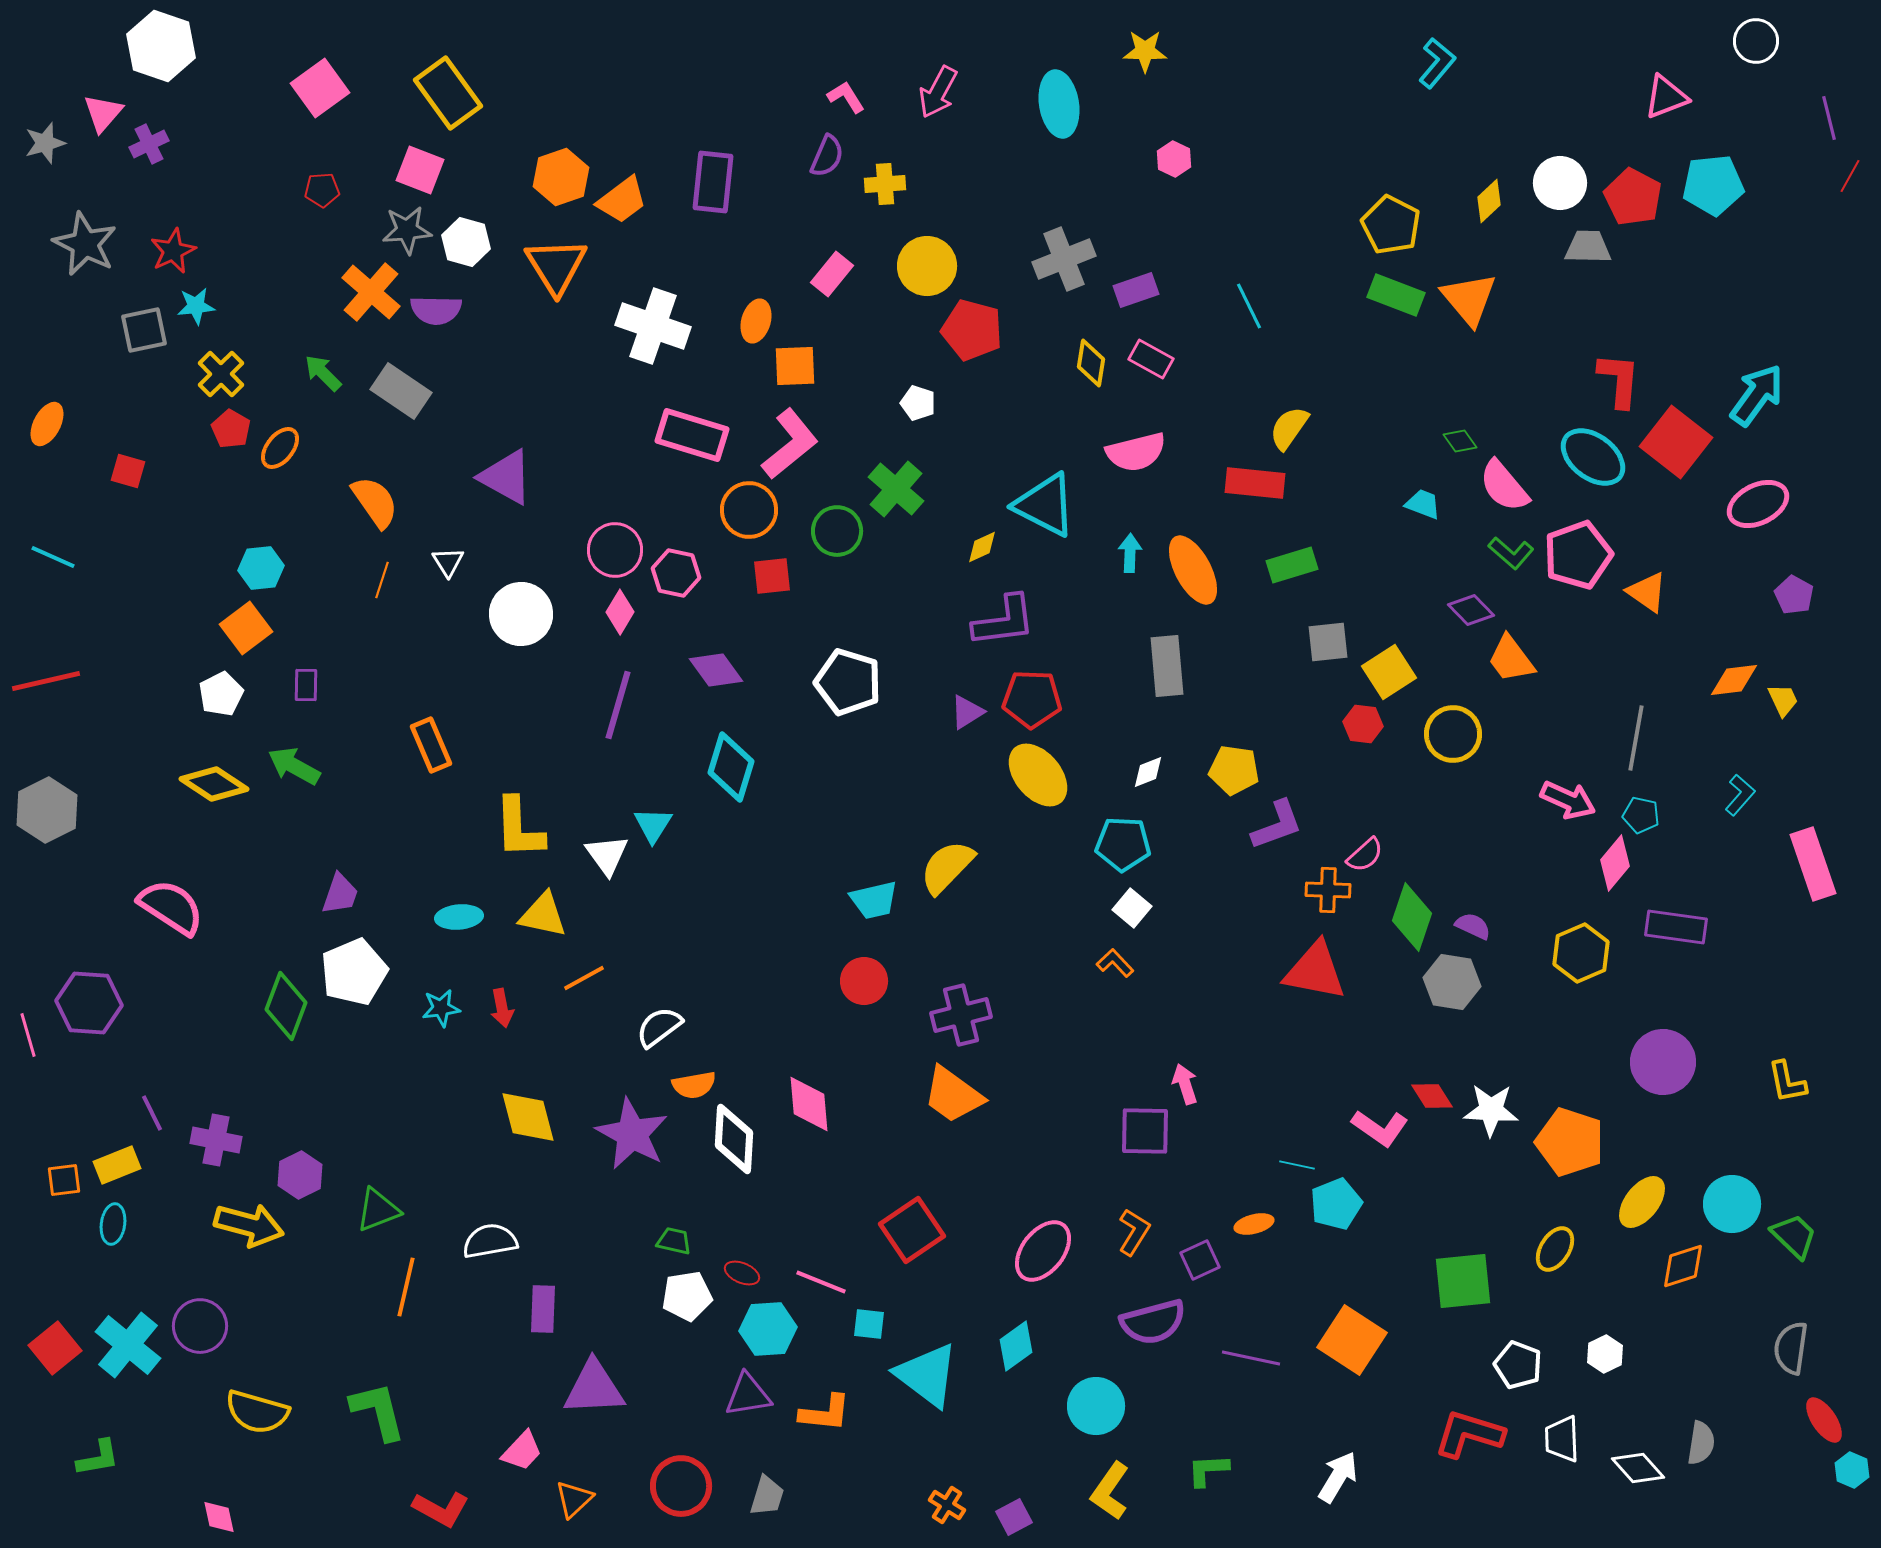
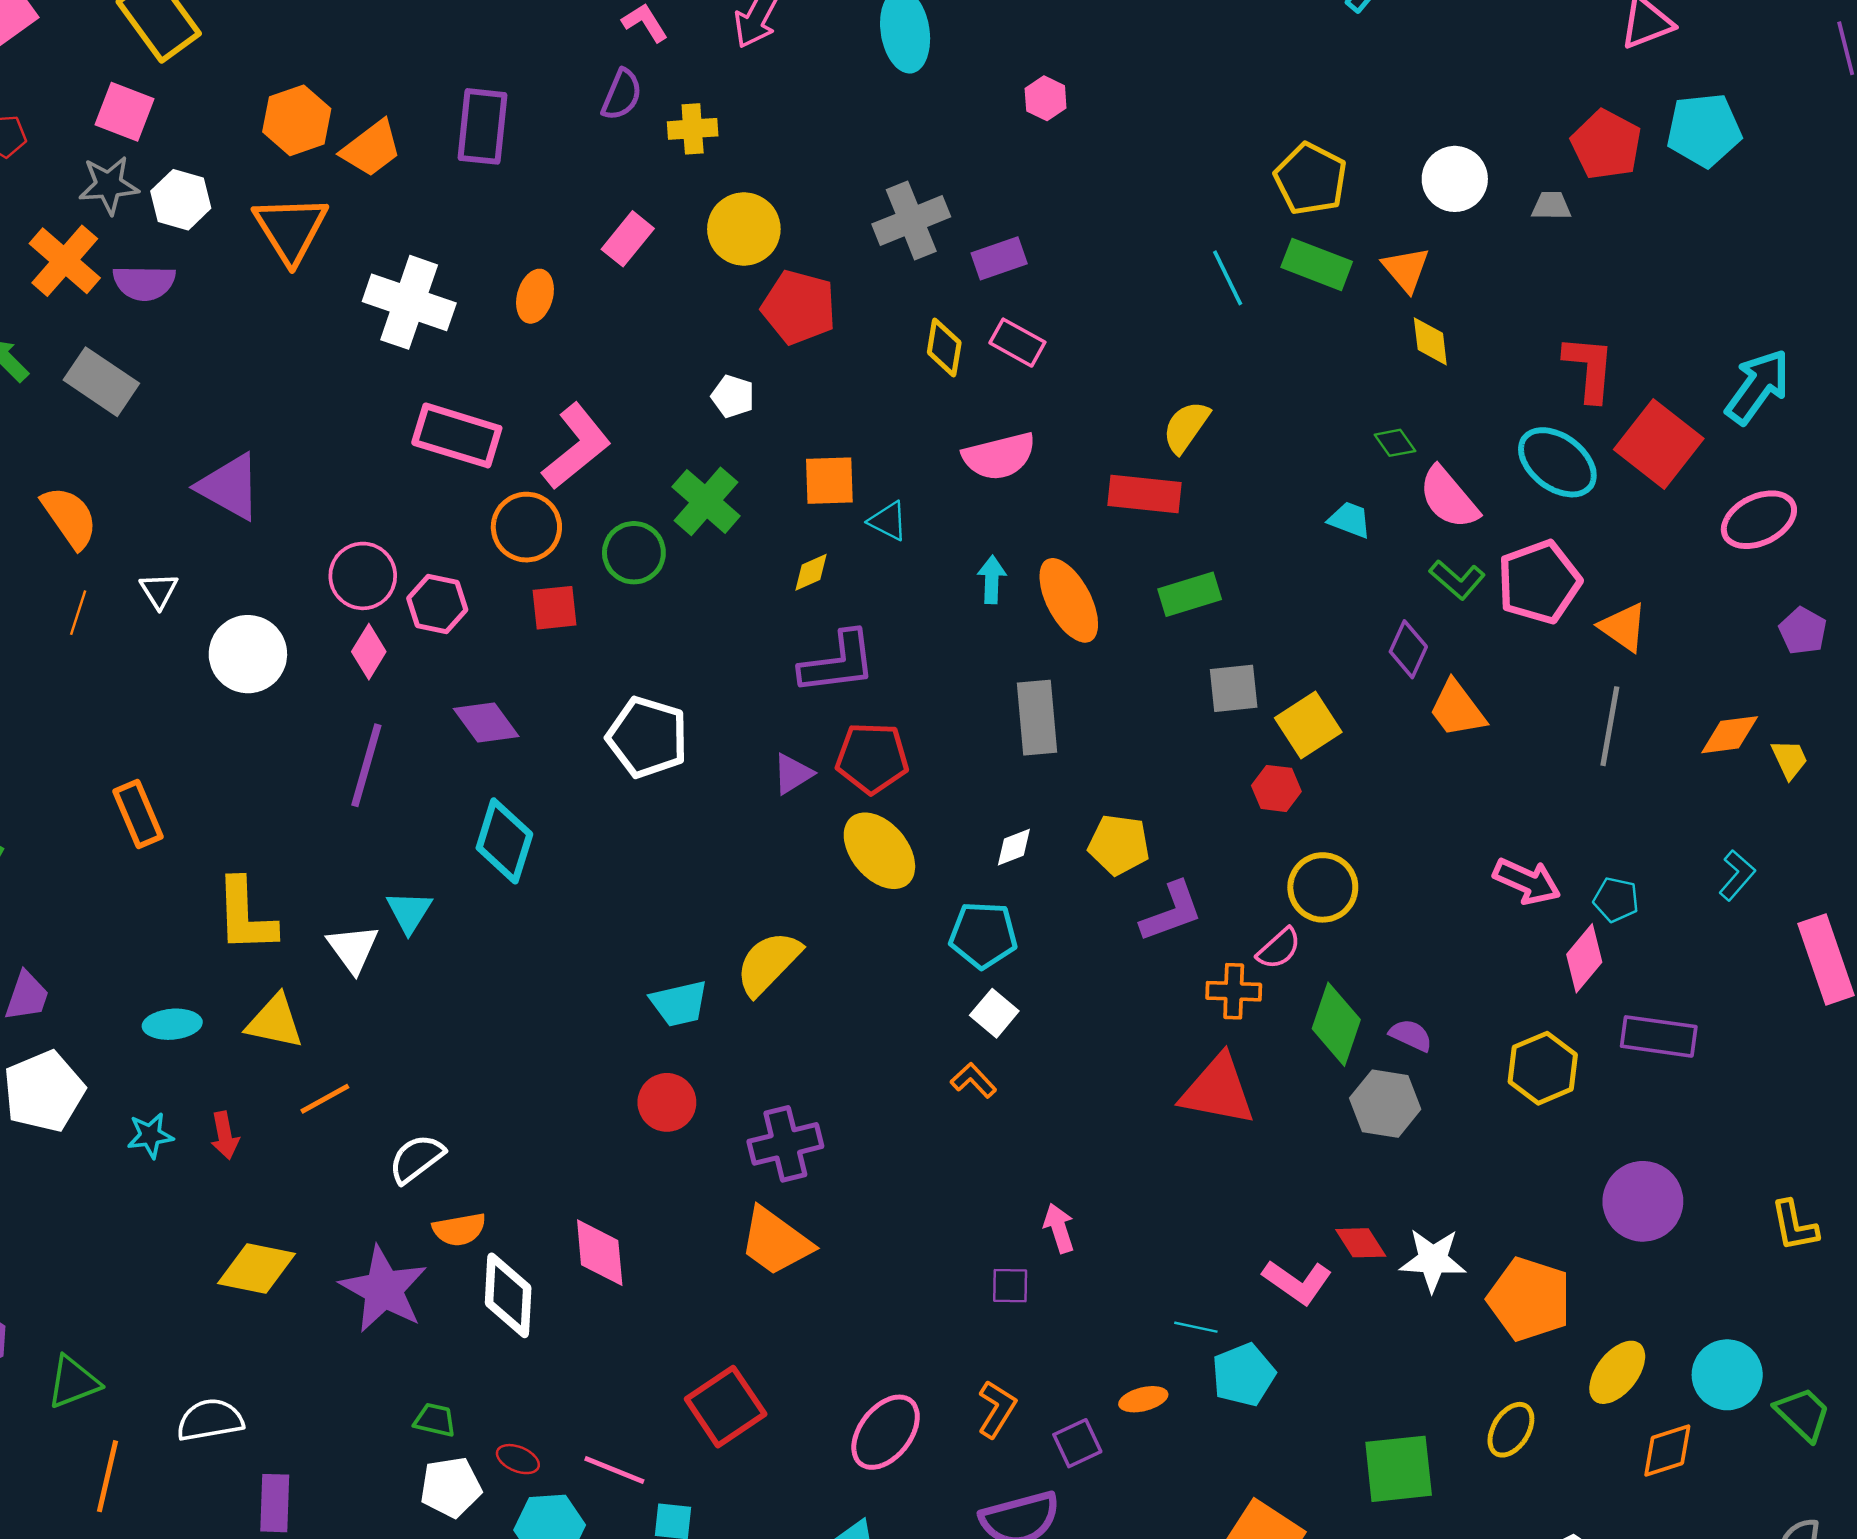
white circle: (1560, 183) -> (1455, 179), moved
yellow diamond: (1489, 201) -> (1430, 341), moved, turned -54
gray trapezoid: (1588, 247) -> (1551, 206), size x0.7
orange triangle: (1469, 299) -> (1406, 269), size x0.7
cyan line: (1249, 306) -> (1228, 278), moved
orange square: (795, 366) -> (829, 481), moved
cyan triangle: (1045, 505) -> (888, 521), size x0.5
purple diamond: (1471, 610) -> (1408, 649), turned 69
yellow circle: (1453, 734) -> (1323, 887), moved
gray line: (1636, 738) -> (1610, 726), moved
yellow diamond: (528, 1117) -> (256, 1269), turned -64
purple square: (1145, 1131) -> (1010, 1286), size x0.6

